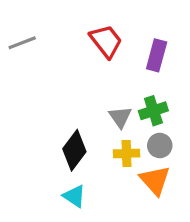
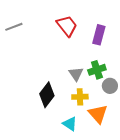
gray circle: (160, 146) -> (110, 86), moved
cyan triangle: (74, 196) -> (70, 124), moved

